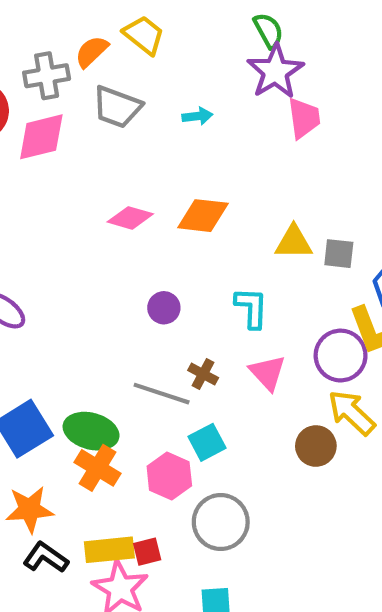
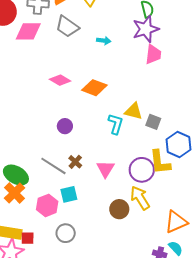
cyan L-shape: (251, 308) -> (116, 124), moved
gray circle: (221, 522) -> (66, 233), size x0.7

